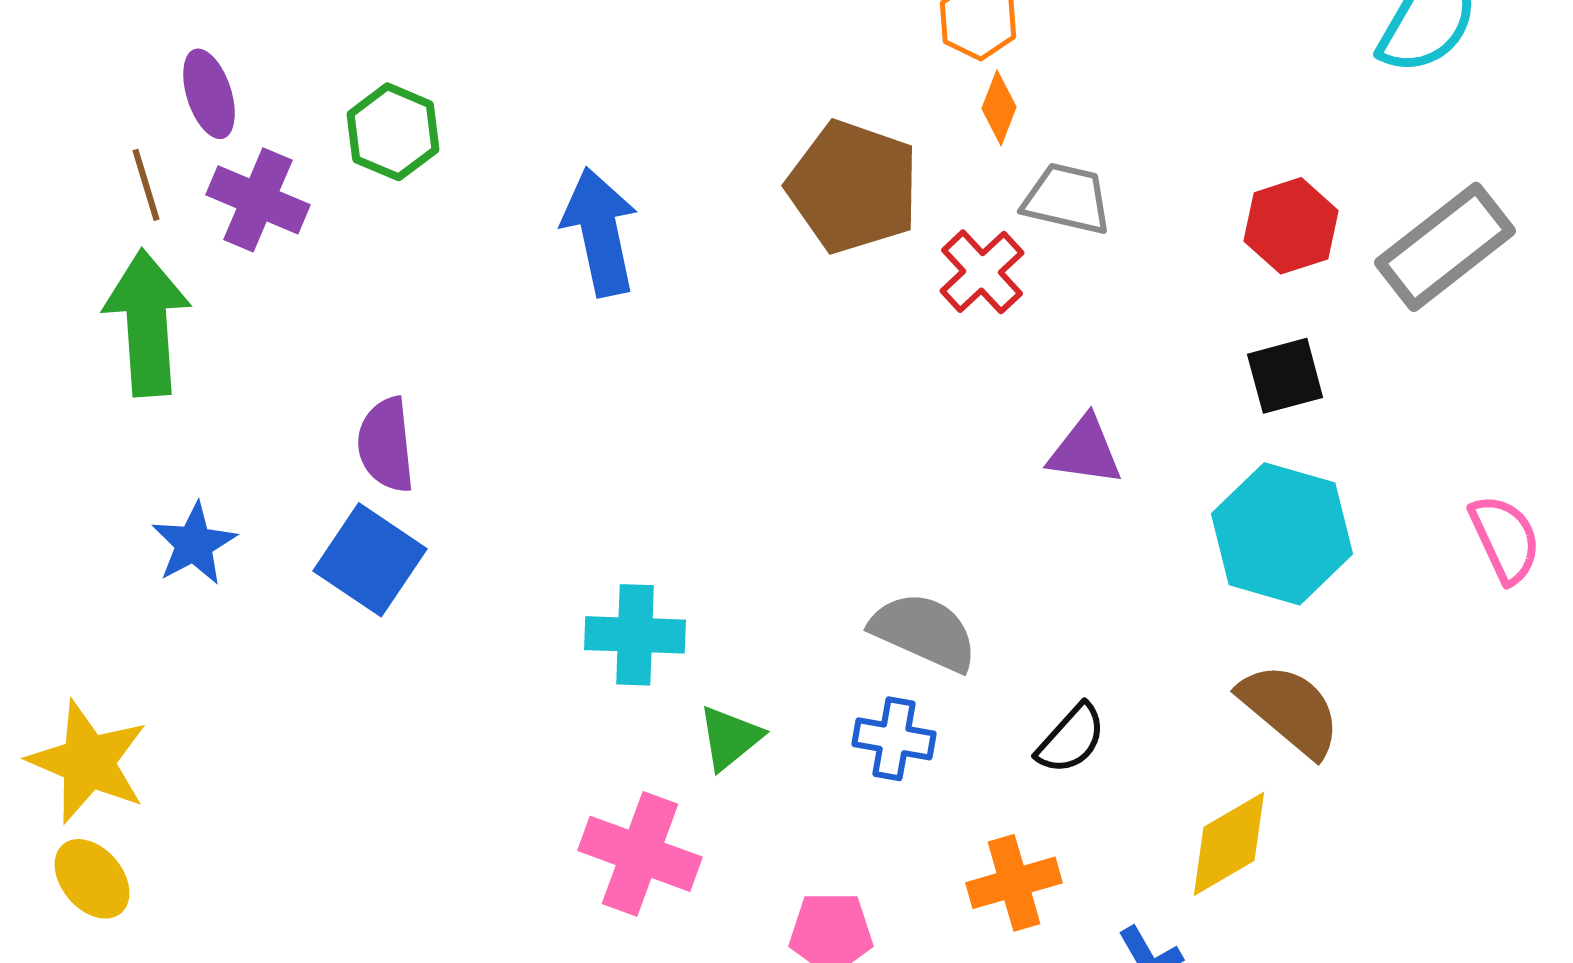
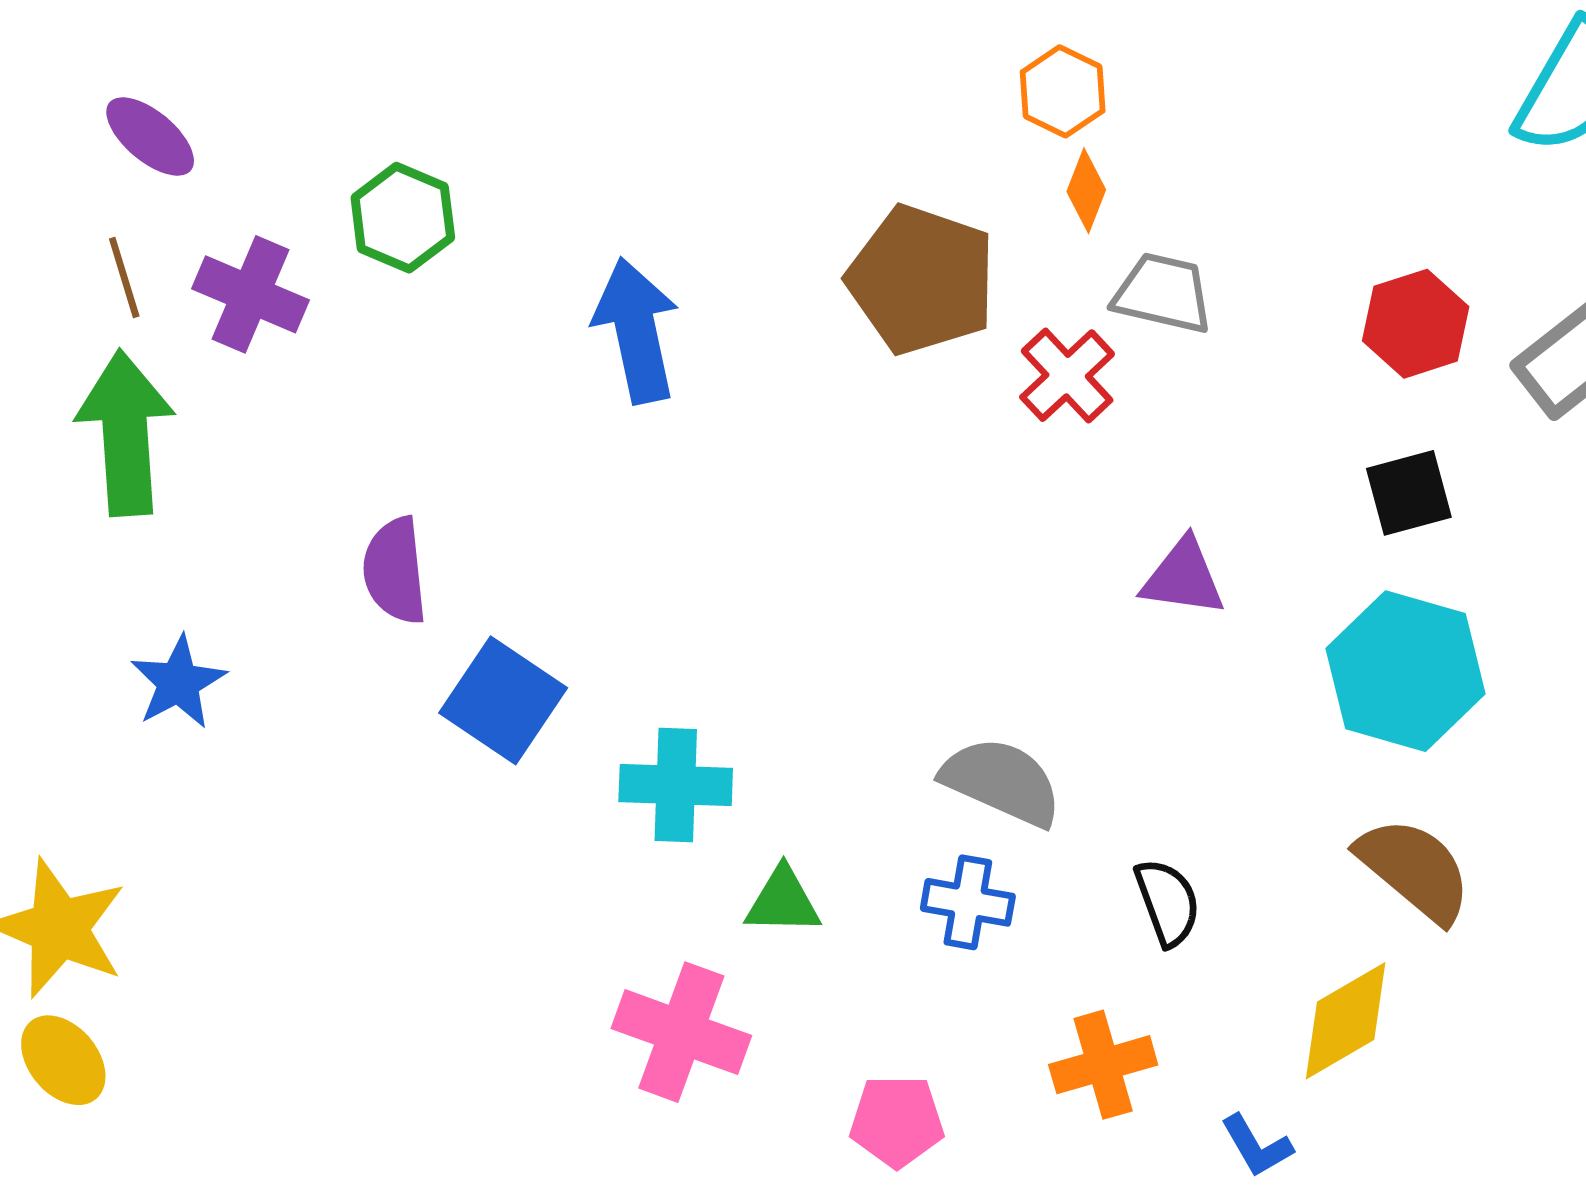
purple ellipse: (209, 94) -> (150, 136), moved, turned -32
blue square: (370, 560) -> (503, 700), moved
green triangle: (730, 738) -> (783, 901), turned 40
black semicircle: (1071, 739) -> (1167, 902), turned -62

